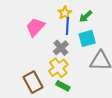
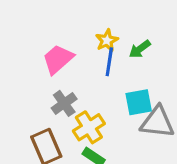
cyan square: (87, 38) -> (139, 102), moved
gray cross: (61, 48) -> (64, 103), moved

